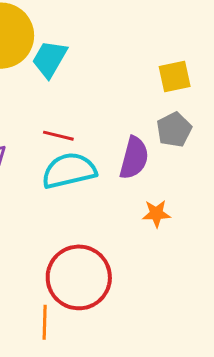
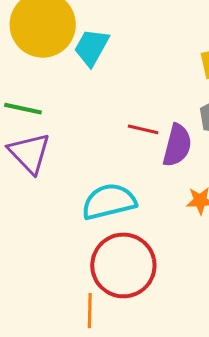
red line: (58, 136) -> (143, 129), moved
cyan semicircle: (69, 171) -> (109, 202), moved

